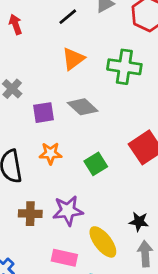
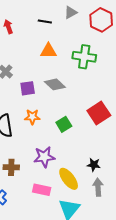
black line: (68, 17) -> (45, 21), turned 48
orange triangle: (73, 59) -> (49, 51), turned 36
brown cross: (30, 214) -> (11, 167), moved

